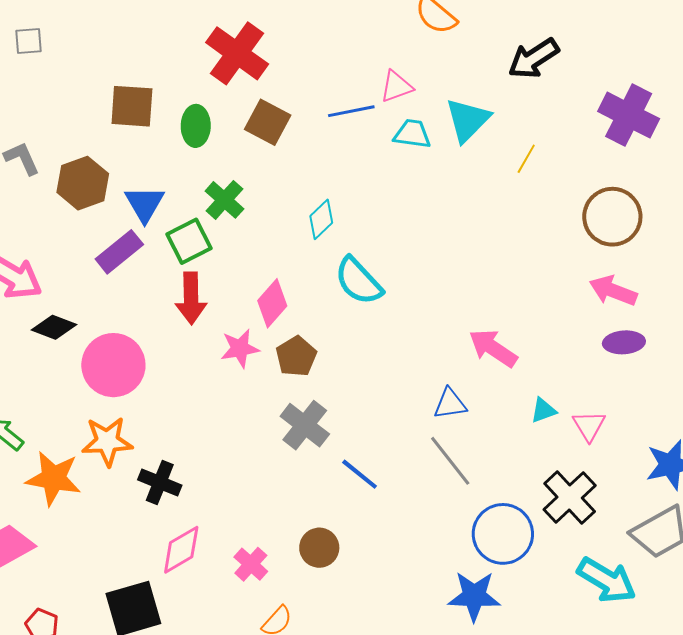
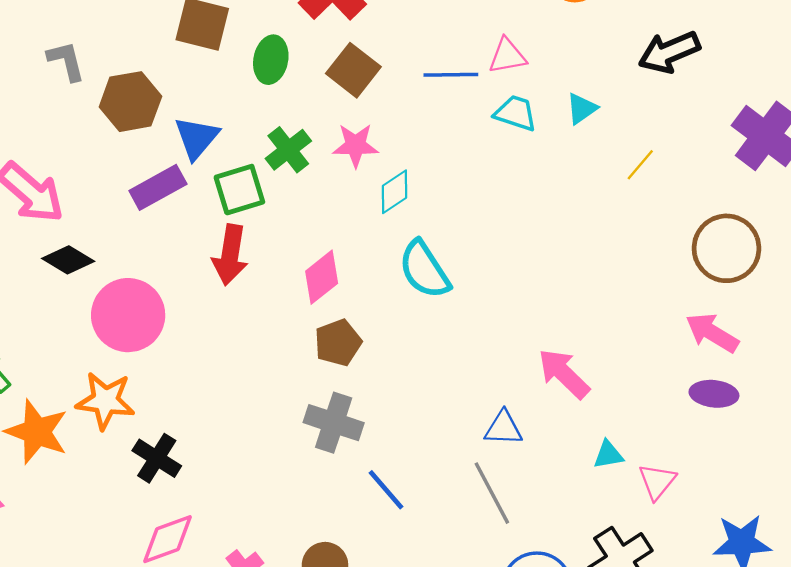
cyan triangle: (468, 120) -> (582, 109), size x0.6
pink star: (240, 348) -> (356, 145), moved
gray cross: (305, 425) -> (334, 423), turned -30

